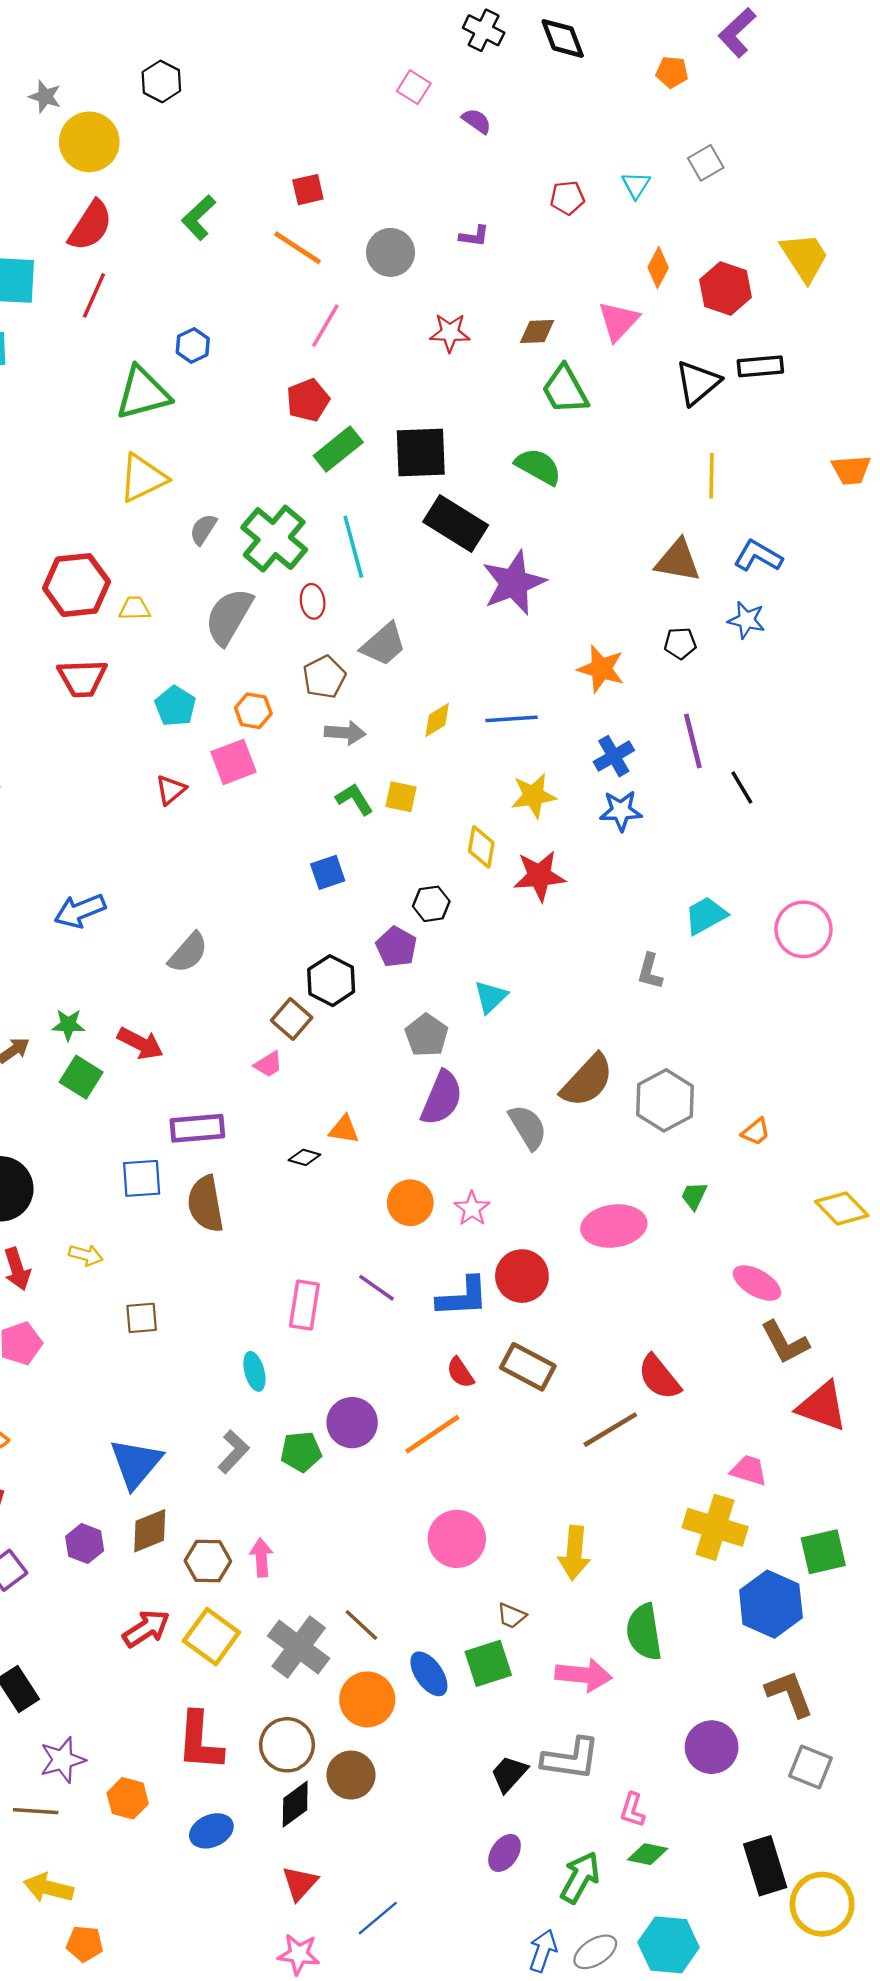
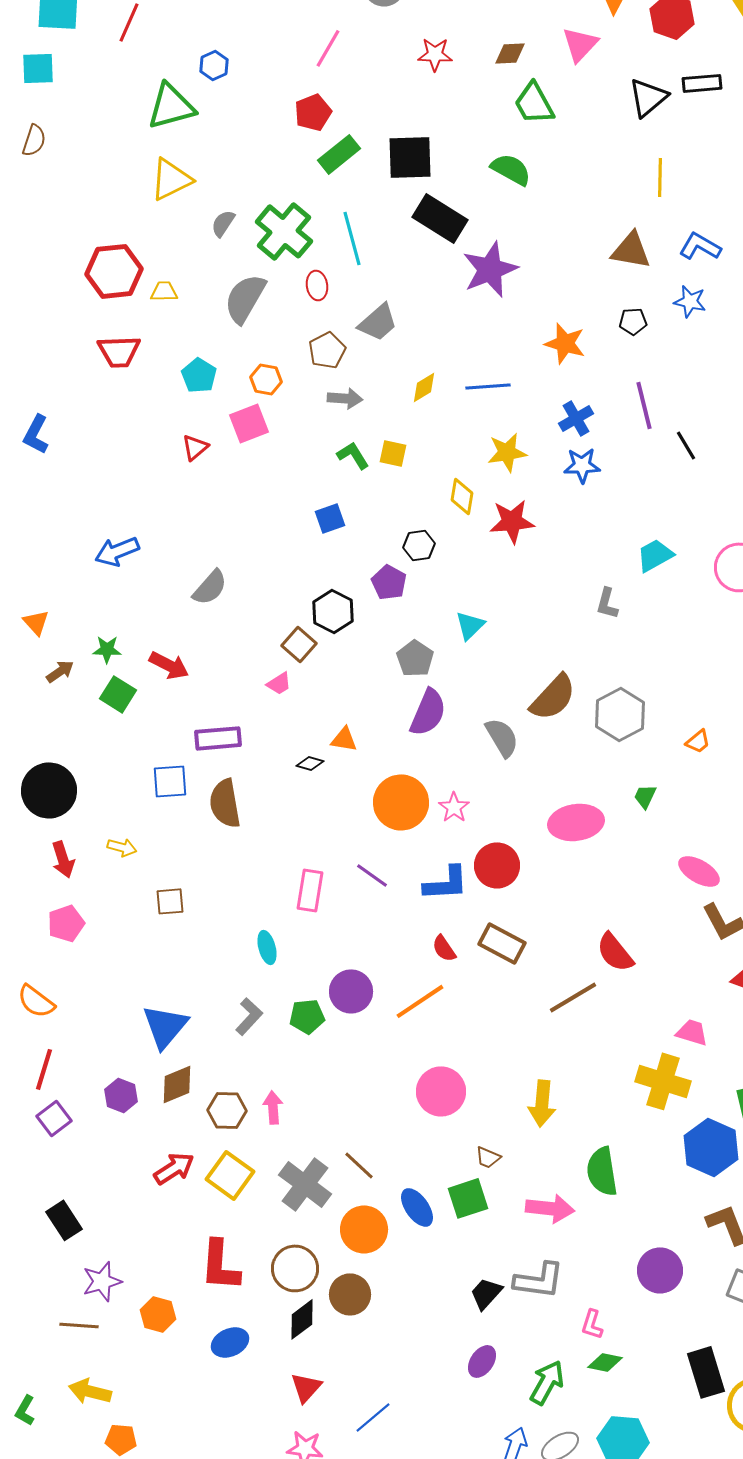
orange circle: (410, 1203) -> (401, 802), size x1.4

